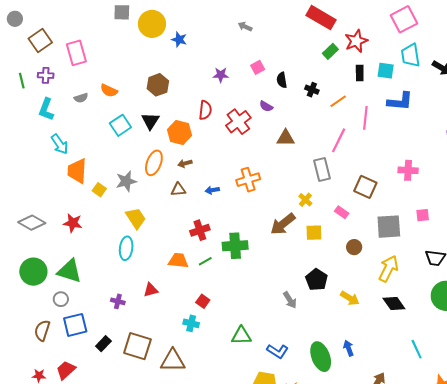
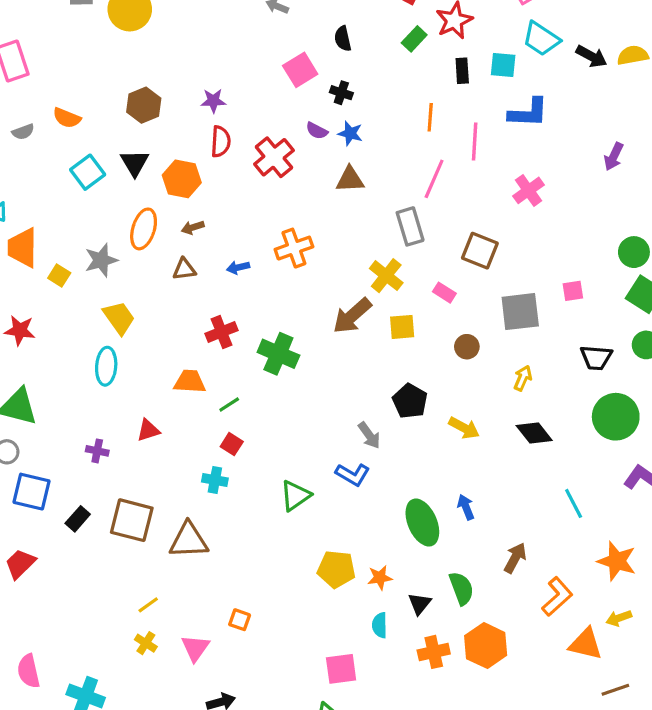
blue star: (179, 40) -> (350, 133), moved
cyan trapezoid: (410, 55) -> (541, 39), turned -45
pink square: (258, 67) -> (300, 70), size x1.5
purple star: (221, 75) -> (213, 101), moved
black semicircle: (282, 80) -> (343, 39), moved
black cross: (312, 90) -> (341, 93), moved
orange line: (338, 101) -> (430, 117), turned -48
pink cross: (408, 170) -> (528, 190), moved, turned -36
yellow cross: (305, 200) -> (386, 276), size x1.5
green cross: (235, 246) -> (278, 354), turned 30
green line: (205, 261) -> (229, 405), moved
yellow arrow: (388, 269) -> (523, 378), size x0.6
blue square: (75, 325) -> (32, 492), turned 30
green triangle: (241, 336) -> (295, 496), turned -30
blue L-shape: (278, 351) -> (353, 475), moved

